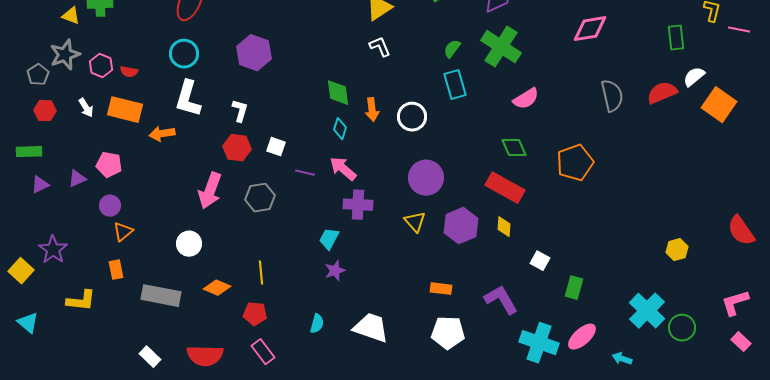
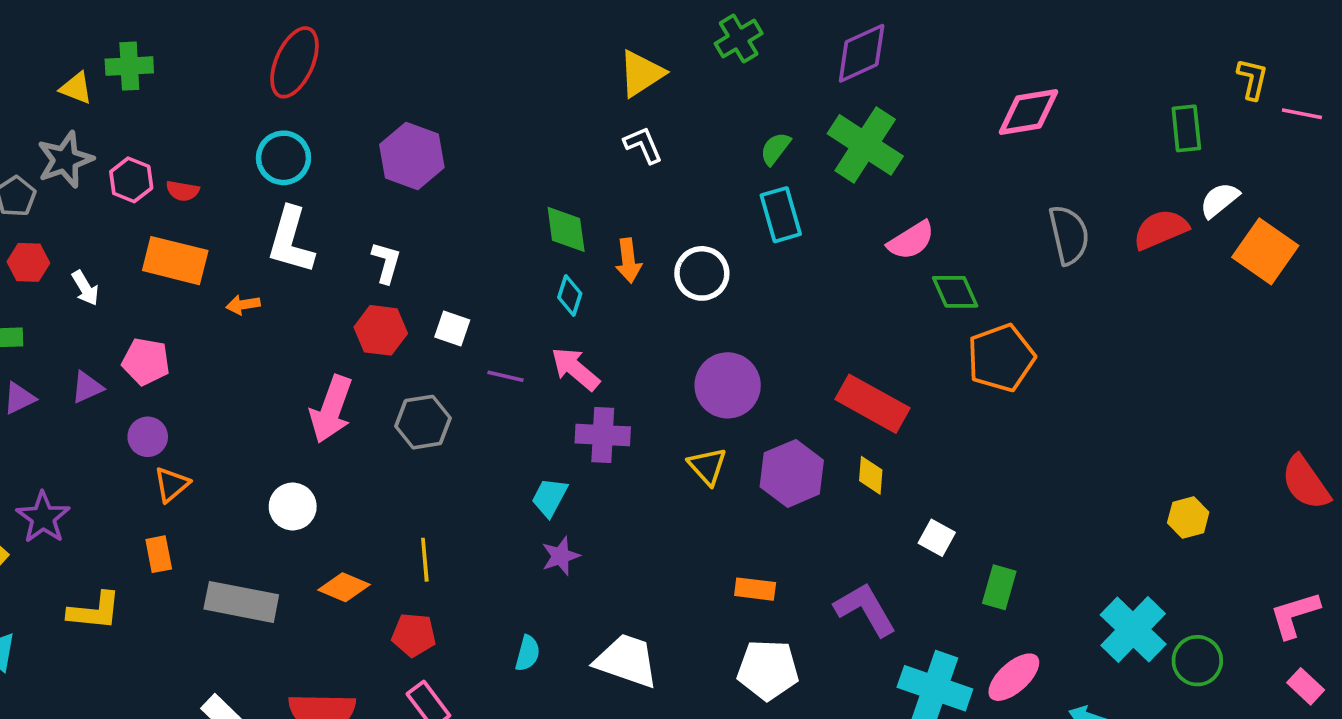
white arrow: (86, 108) -> (85, 288), moved
orange arrow: (162, 134) -> (243, 305), size x0.7
green diamond: (514, 148) -> (955, 292), moved

